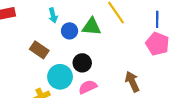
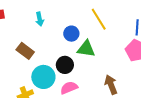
green triangle: (92, 27) -> (86, 49), moved
blue circle: (70, 31) -> (71, 34), moved

